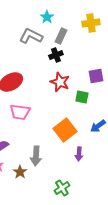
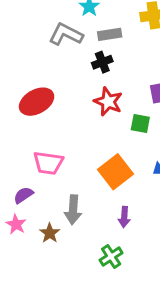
gray rectangle: (61, 36) -> (110, 34), turned 56
pink trapezoid: (20, 112) -> (48, 163), moved
purple arrow: (79, 154) -> (124, 217), moved

